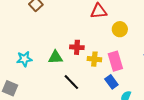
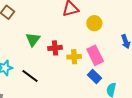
green triangle: (55, 57) -> (33, 39), moved, turned -42
black line: (71, 82) -> (30, 76), moved

